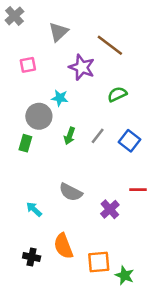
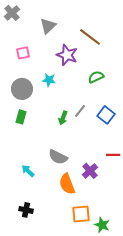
gray circle: (39, 116) -> (22, 89), moved
green arrow: (69, 136) -> (63, 118), moved
orange semicircle: (63, 246) -> (67, 184), moved

